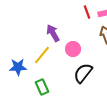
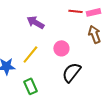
red line: (87, 12) -> (75, 11), turned -64
purple arrow: (53, 33) -> (35, 22), moved, turned -30

